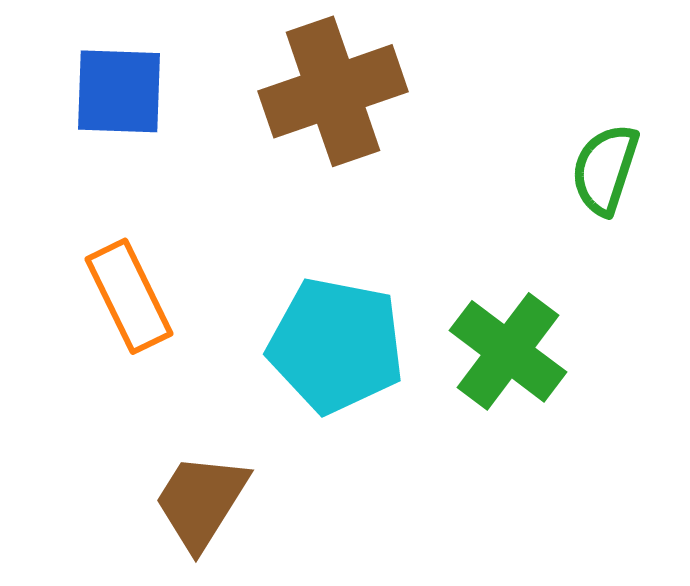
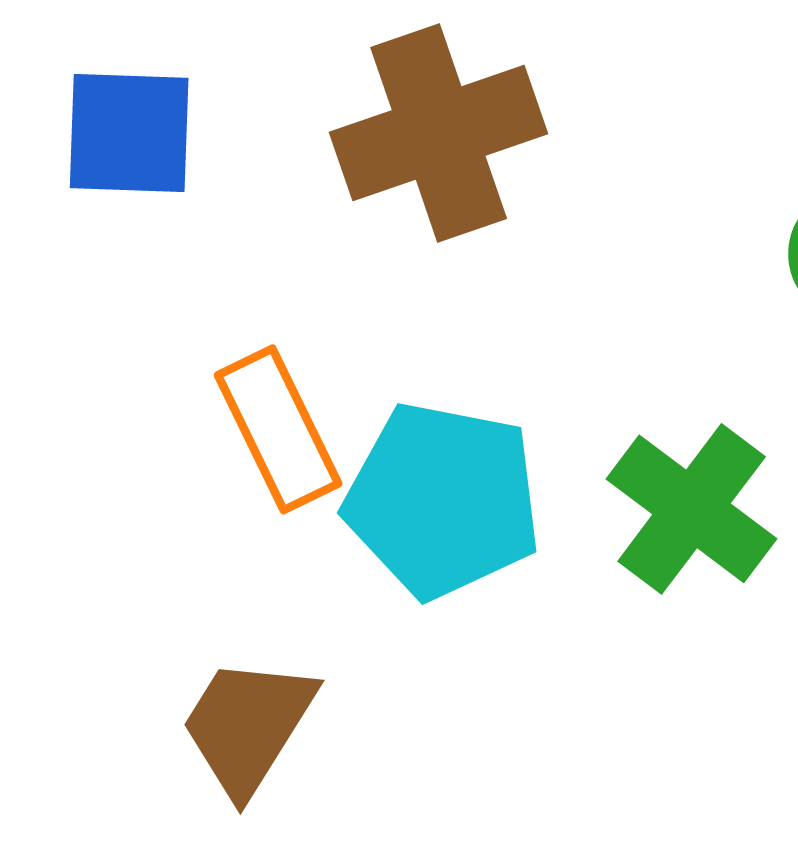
orange rectangle: (129, 296) -> (278, 429), moved

